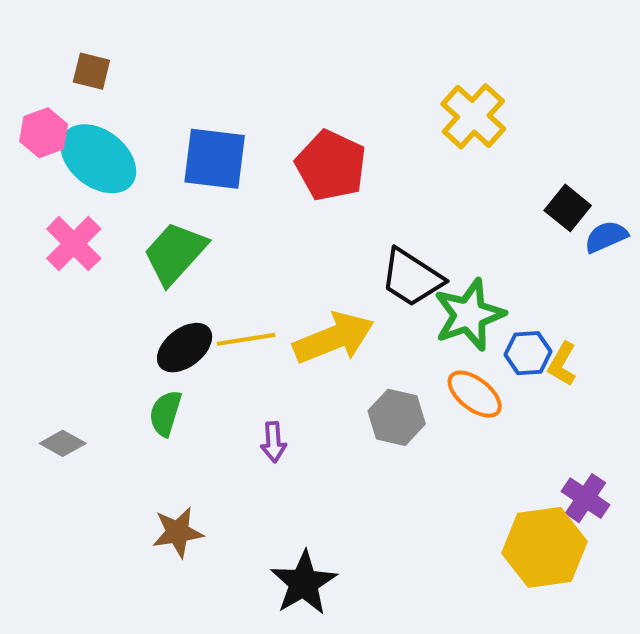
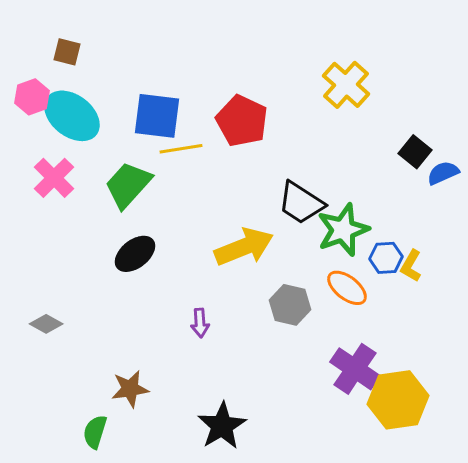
yellow line: (246, 339) -> (181, 149), moved
green semicircle: (165, 413) -> (95, 432), moved
purple cross: (585, 498) -> (355, 369), moved, size x1.4

